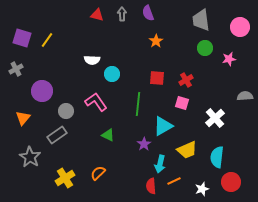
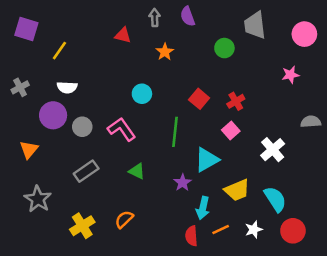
red triangle: (97, 15) -> (123, 35), moved
purple square: (22, 38) -> (26, 29), moved
orange star: (156, 41) -> (165, 52), moved
green circle: (205, 48) -> (224, 48), moved
white semicircle: (92, 60) -> (67, 87), moved
red square: (157, 78) -> (199, 99), turned 35
pink square: (182, 103) -> (231, 131), turned 32
gray circle: (66, 111) -> (82, 127), moved
gray rectangle: (57, 135) -> (86, 171), moved
cyan semicircle: (217, 157) -> (275, 199), turned 140
white star: (202, 189) -> (254, 230), moved

